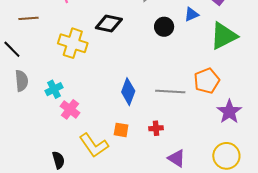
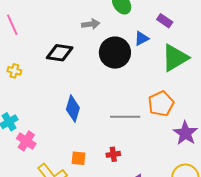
black circle: (164, 27) -> (115, 53), size x1.6
yellow cross: (73, 43) -> (14, 71), moved, size x0.5
blue diamond: (128, 92) -> (73, 109), moved

